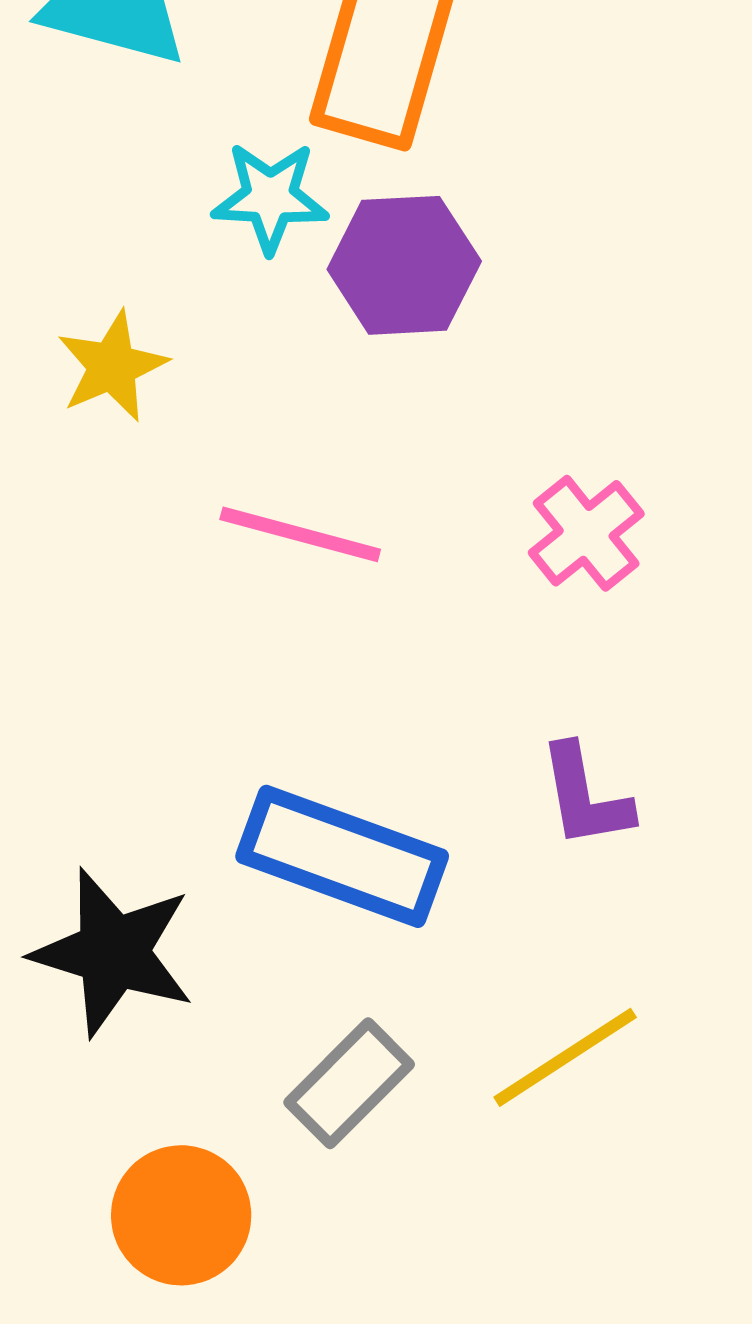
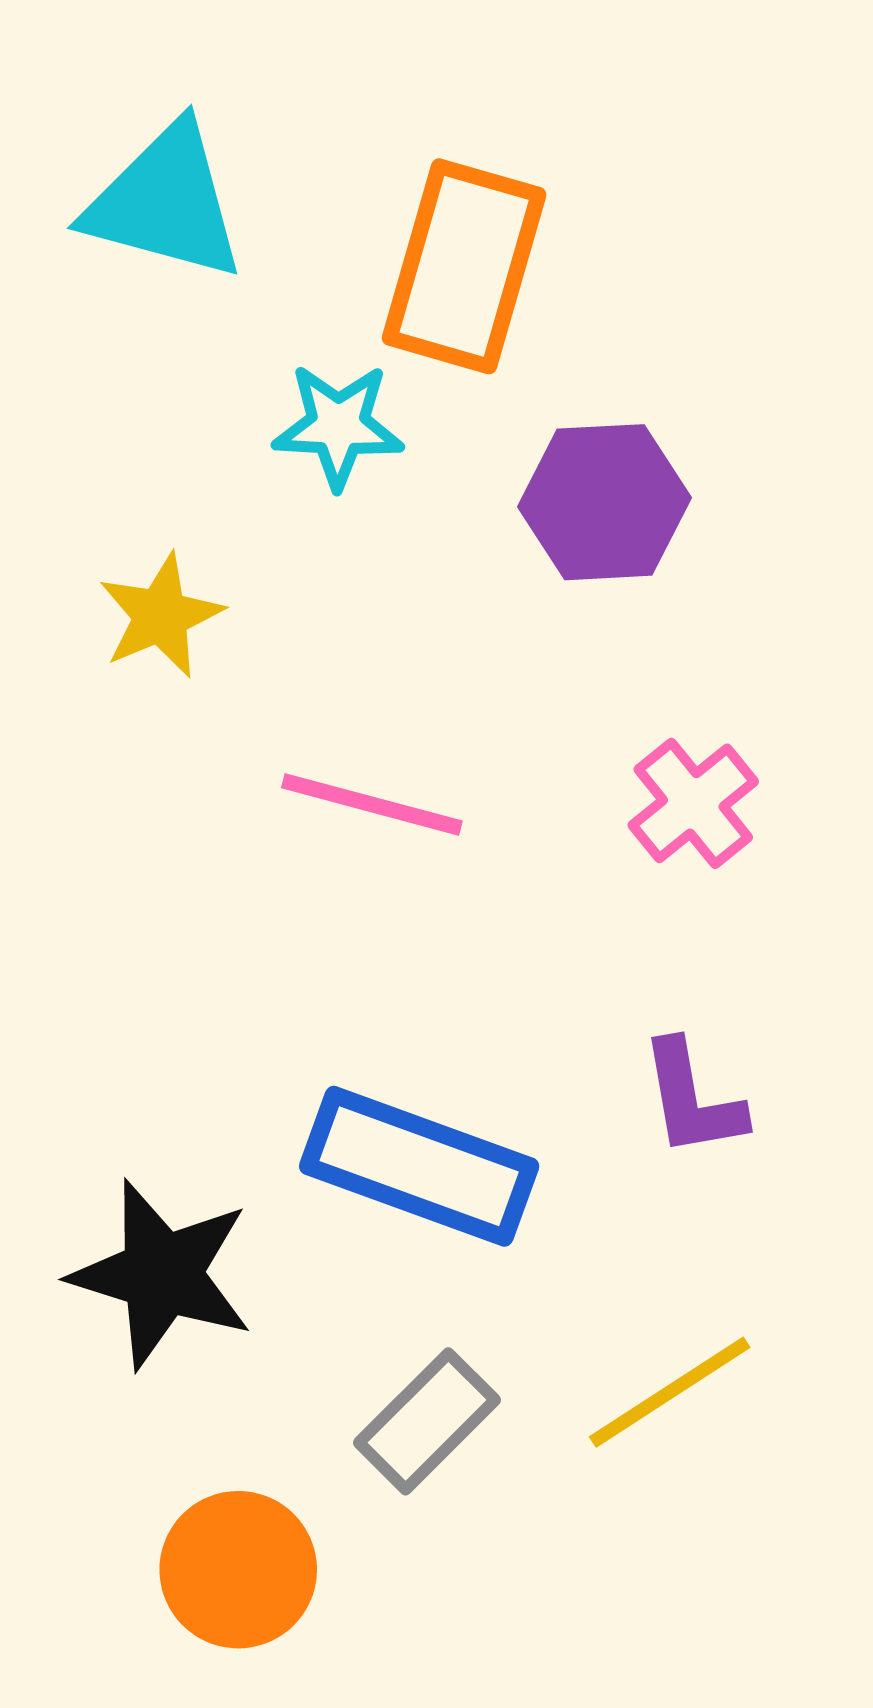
purple hexagon: (404, 265) -> (605, 502), moved

